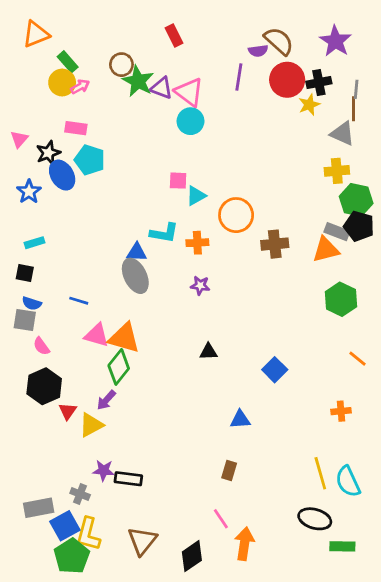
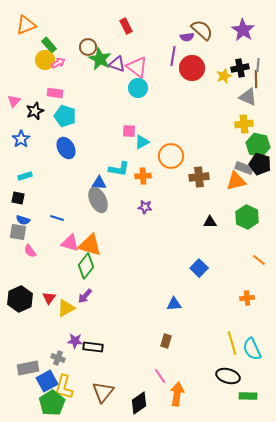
red circle: (287, 80) -> (192, 68), moved
black cross: (319, 83) -> (240, 68), moved
blue ellipse: (62, 175) -> (66, 148), moved
black triangle: (208, 352) -> (210, 222), moved
black hexagon: (44, 386) -> (20, 299), moved
purple arrow: (106, 400) -> (85, 296), moved

